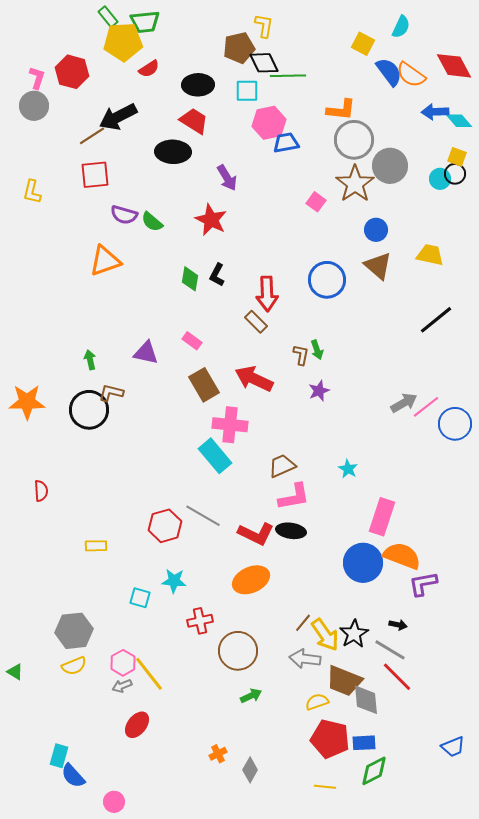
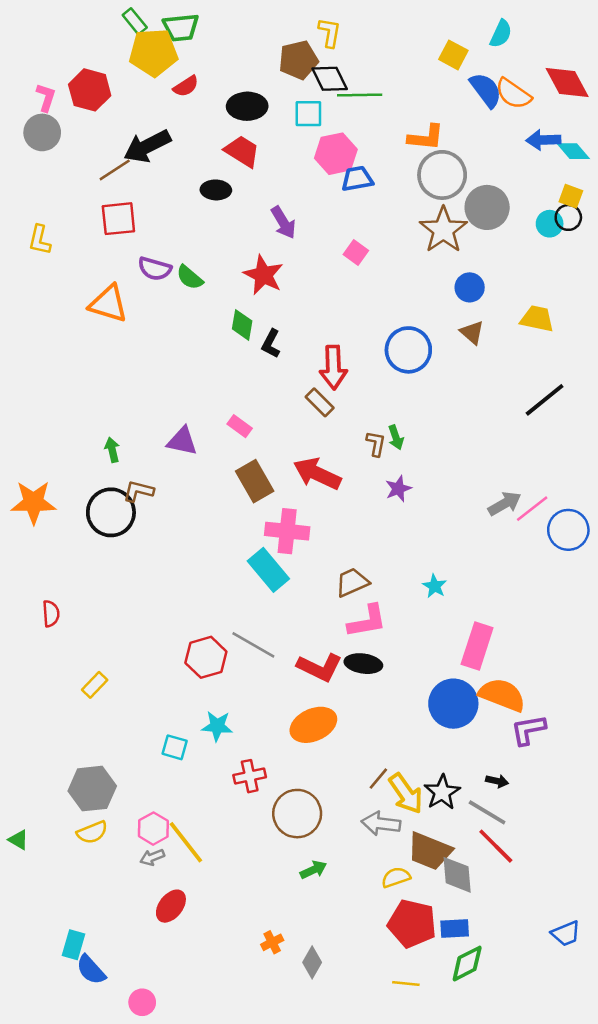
black ellipse: (173, 152) -> (216, 190), size x0.7
pink square: (316, 202) -> (356, 252), moved
orange triangle: (105, 261) -> (108, 304), moved, turned 36
brown triangle: (378, 266) -> (472, 332), size x0.7
green diamond: (190, 279) -> (242, 325), moved
yellow rectangle: (96, 546) -> (95, 685), moved, turned -45

